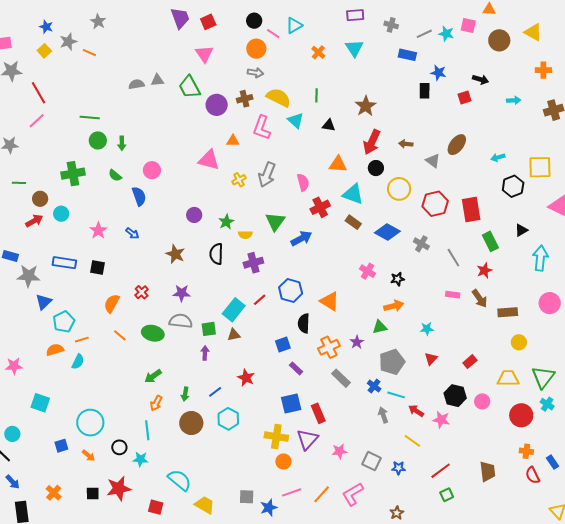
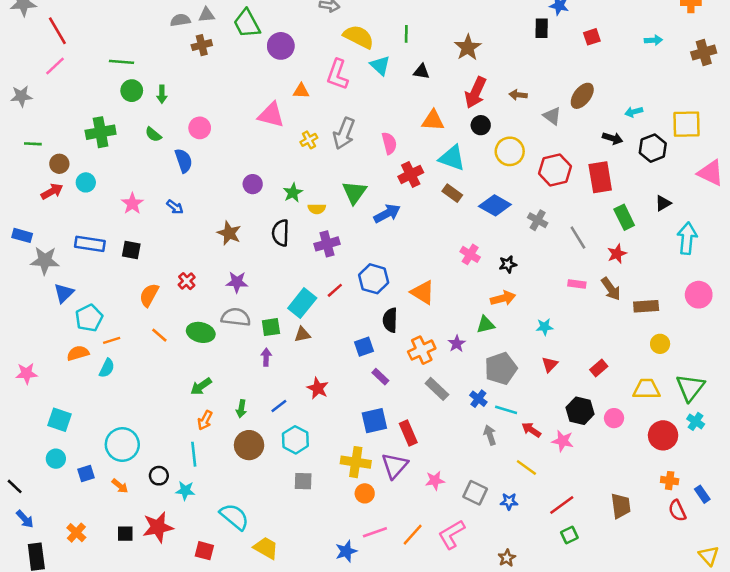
black arrow: (480, 79) -> (613, 138), moved
brown cross: (245, 99) -> (202, 45), moved
cyan circle: (12, 434) -> (56, 459), moved
gray square: (247, 497) -> (303, 481), moved

